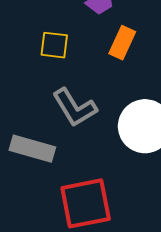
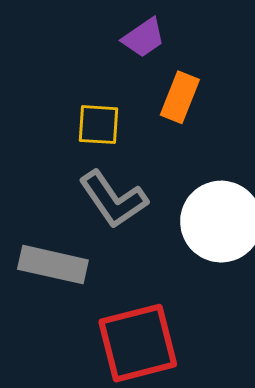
yellow square: (54, 45) -> (99, 125), moved

